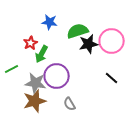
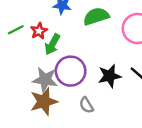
black star: (89, 44) -> (110, 76), moved
green line: (12, 69) -> (16, 30), moved

